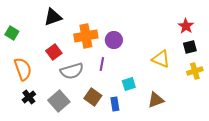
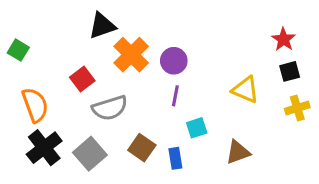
black triangle: (53, 17) -> (102, 26), moved
orange cross: (86, 36) -> (131, 55), turned -35
purple line: (102, 64) -> (175, 96), moved
black cross: (29, 97) -> (44, 148), size x1.6

